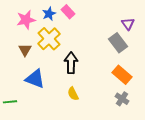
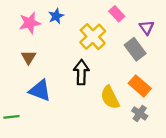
pink rectangle: (68, 12) -> (117, 14), moved
yellow cross: (49, 39) -> (93, 37), moved
yellow semicircle: (73, 94) -> (110, 97), moved, size x1.5

